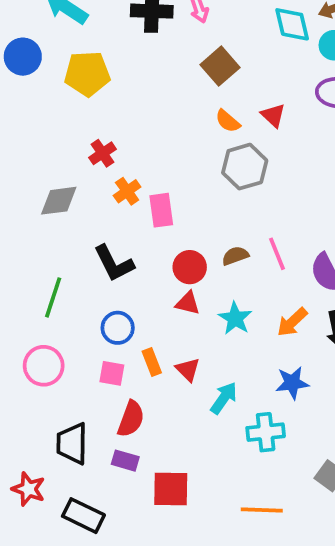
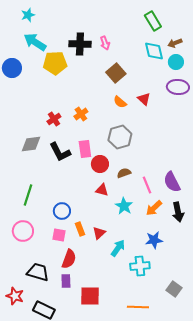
yellow pentagon: (87, 74) -> (55, 63), moved
gray hexagon: (245, 167) -> (120, 137), moved
orange cross: (127, 191) -> (81, 114), moved
pink line: (277, 254) -> (147, 185), moved
black L-shape: (114, 263) -> (60, 152), moved
red circle: (190, 267) -> (100, 164), moved
red triangle: (188, 303) -> (102, 190), moved
red triangle: (188, 370) -> (99, 233), turned 32
black trapezoid: (72, 444) -> (38, 272), turned 105
purple rectangle: (125, 461) -> (66, 281), turned 72

